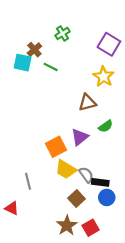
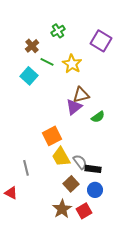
cyan square: (23, 63) -> (29, 76), moved, turned 30
yellow star: (104, 77) -> (72, 64), moved
purple triangle: (80, 137) -> (74, 107), moved
yellow trapezoid: (66, 169) -> (61, 157), turned 30
blue circle: (107, 197) -> (95, 190), moved

